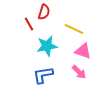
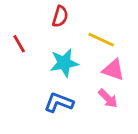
red line: (29, 24) -> (19, 44), moved
blue L-shape: (43, 75) -> (59, 102), turned 30

